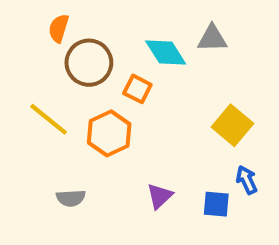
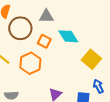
gray triangle: (212, 38) -> (46, 16), moved
cyan diamond: (166, 53) -> (68, 36), moved

